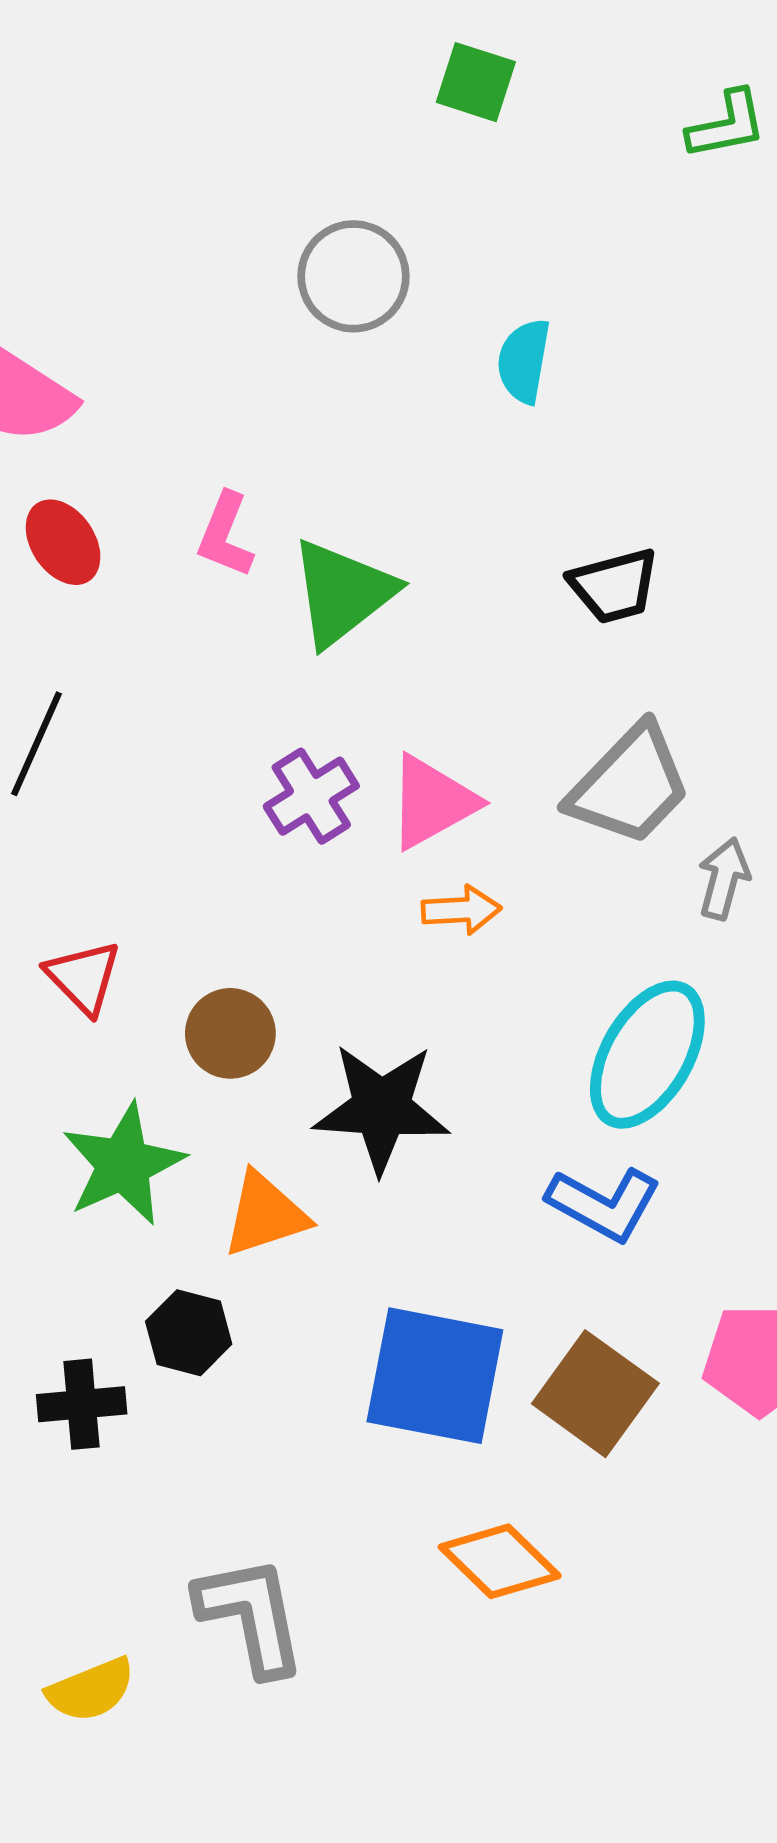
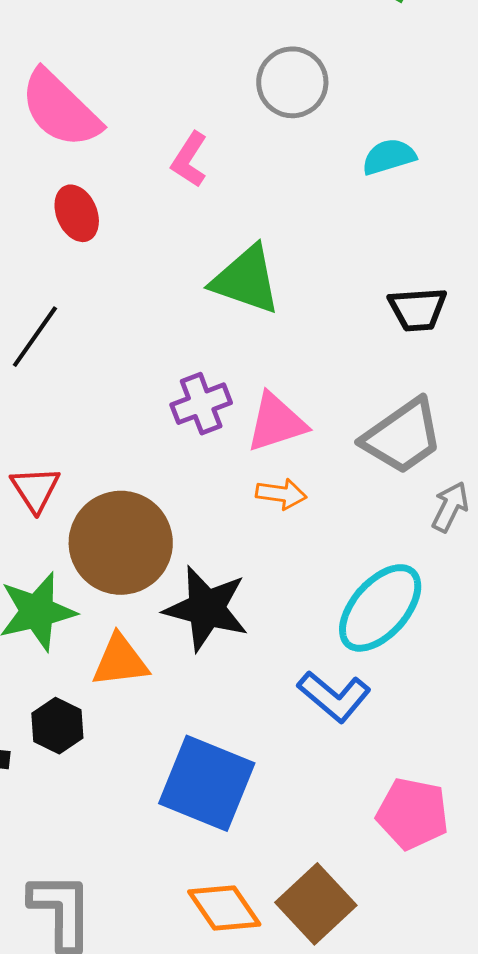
cyan semicircle: (524, 361) -> (389, 157), turned 52
pink L-shape: (225, 535) -> (189, 160), moved
green triangle: (342, 593) -> (246, 280), turned 46
brown circle: (230, 1033) -> (121, 543), size x1.8
brown square: (595, 1394) -> (316, 904), moved

